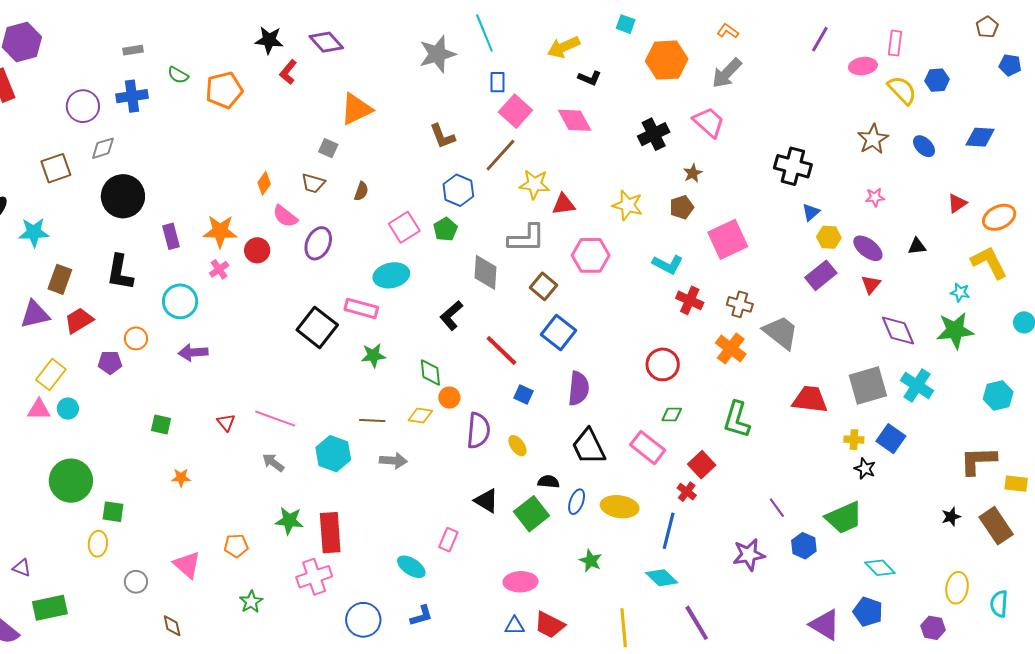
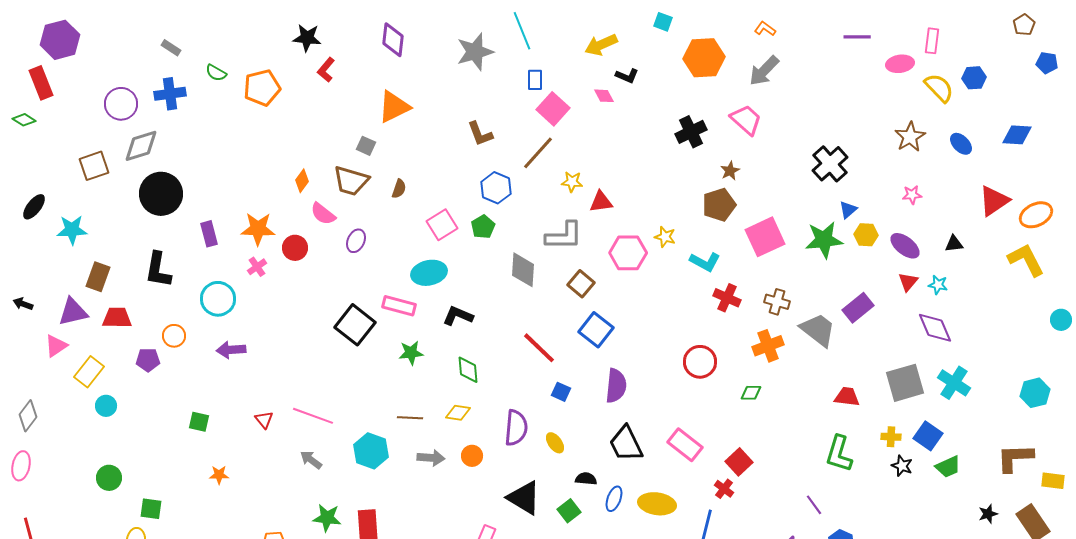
purple line: (820, 39) -> (857, 37), turned 60
purple diamond: (326, 42) -> (393, 40), moved, turned 48
gray rectangle: (133, 50) -> (171, 48), turned 42
pink diamond: (575, 120) -> (604, 96), moved, size x0.6
gray diamond: (103, 148) -> (141, 146), size x1.4
black cross: (793, 166) -> (830, 164), turned 33
brown trapezoid: (313, 183) -> (351, 181), size x1.5
yellow star: (534, 184) -> (572, 182), size x0.7
red triangle: (957, 203) -> (994, 201), size x1.6
yellow star: (628, 205) -> (665, 237), moved, size x0.7
brown pentagon: (682, 207) -> (719, 205), size x1.4
purple ellipse: (318, 243) -> (356, 241), size x0.7
purple rectangle: (821, 275) -> (858, 308), moved
cyan star: (960, 292) -> (938, 285), moved
black L-shape: (451, 315) -> (458, 316), moved, turned 64
red trapezoid: (79, 320) -> (117, 318), turned 32
green star: (955, 330) -> (824, 240), moved
orange cross: (731, 348) -> (768, 346), turned 32
orange circle: (449, 398) -> (472, 456), moved
red trapezoid: (810, 400) -> (847, 397), size x0.7
pink triangle: (39, 410) -> (56, 346), moved, turned -35
green diamond: (672, 415) -> (751, 393), moved
green L-shape: (737, 420) -> (839, 454), moved
green circle: (71, 481) -> (109, 478), size x0.6
black triangle: (486, 501) -> (524, 498), size x1.4
green square: (531, 514) -> (569, 511), size x0.7
green trapezoid: (844, 518) -> (948, 467), moved, size x0.7

